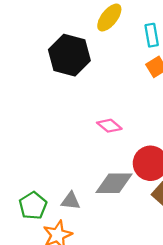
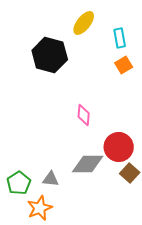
pink diamond: (109, 126) -> (84, 115), turned 55

